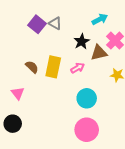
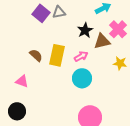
gray triangle: (55, 23) -> (59, 12), turned -40
pink triangle: (18, 93) -> (22, 81), turned -32
cyan circle: (87, 98) -> (82, 78), moved

